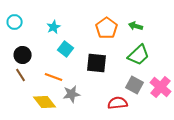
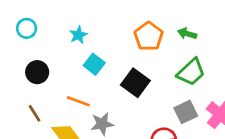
black square: (97, 63) -> (135, 83), turned 30
brown line: (21, 75) -> (34, 113), moved
gray square: (135, 85) -> (186, 112), turned 36

